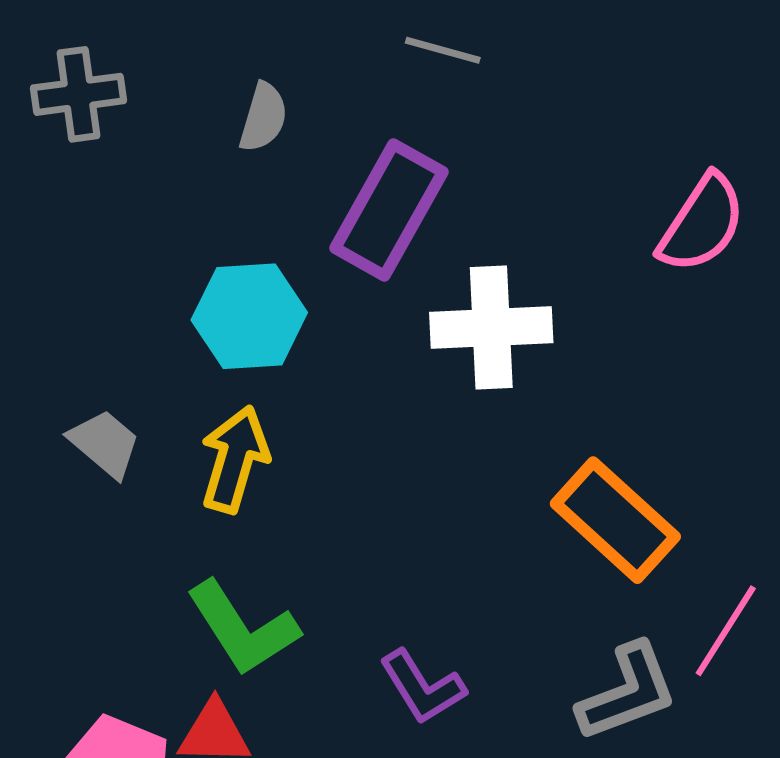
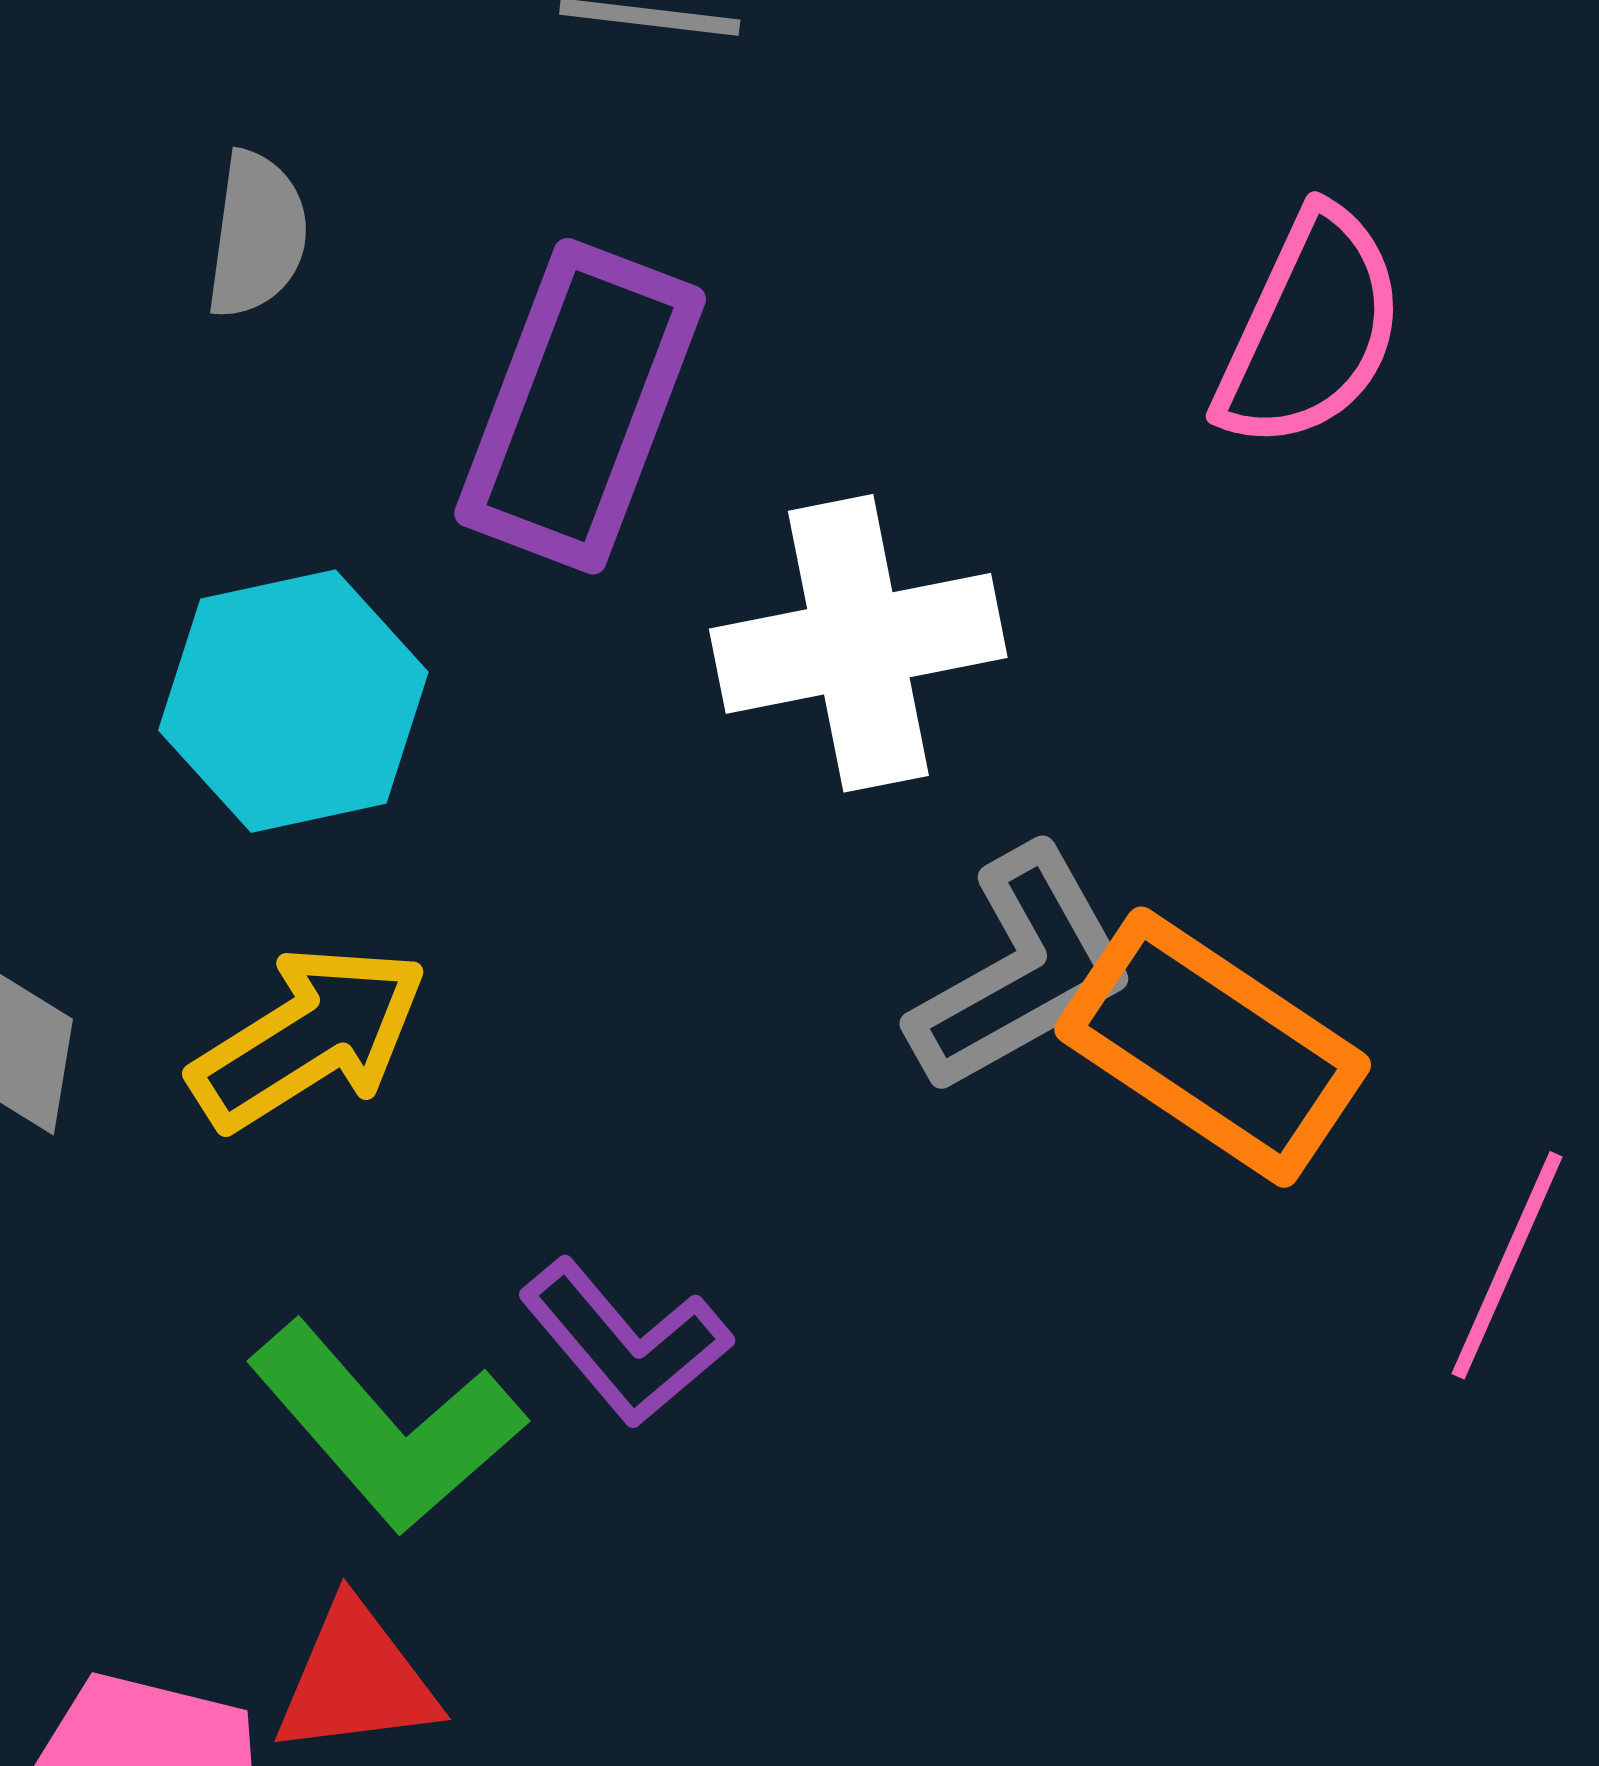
yellow arrow: (235, 459) -> (309, 1038), turned 50
purple L-shape: (422, 687) -> (625, 1343), moved
gray L-shape: (627, 692) -> (1022, 970), moved

